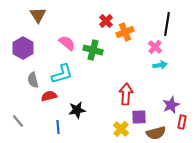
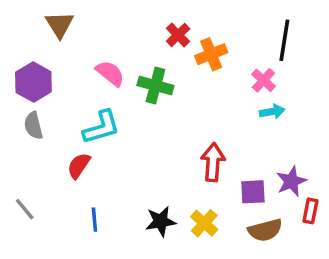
gray semicircle: (33, 80) -> (33, 126), moved
red semicircle: (49, 96) -> (79, 166), turned -42
black star: (77, 110) -> (161, 221), moved
purple square: (139, 117) -> (253, 192), moved

